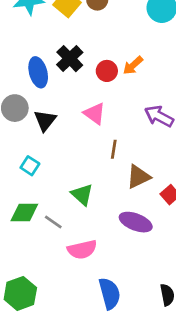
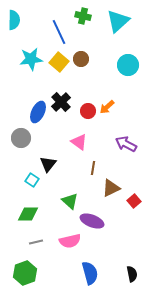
blue ellipse: (38, 72) -> (38, 112), turned 40
black triangle: (45, 120) -> (48, 164), moved
gray line: (53, 222) -> (36, 242), moved, turned -48
purple ellipse: (136, 222) -> (92, 221), moved

